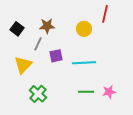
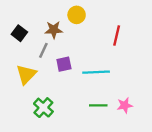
red line: (105, 14) -> (117, 35), moved
yellow circle: (84, 29) -> (77, 15), moved

